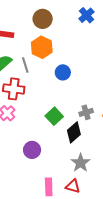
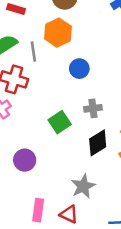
gray cross: (86, 112) -> (93, 108), moved
black diamond: (74, 132) -> (98, 143), moved

